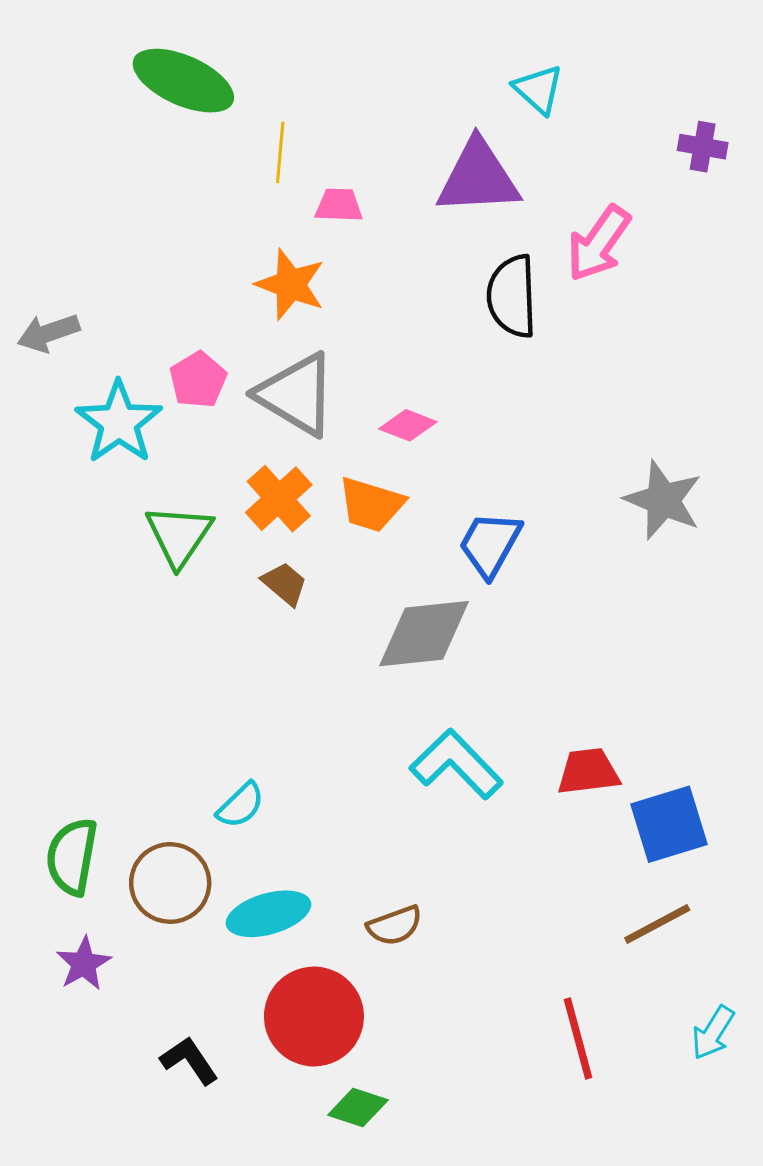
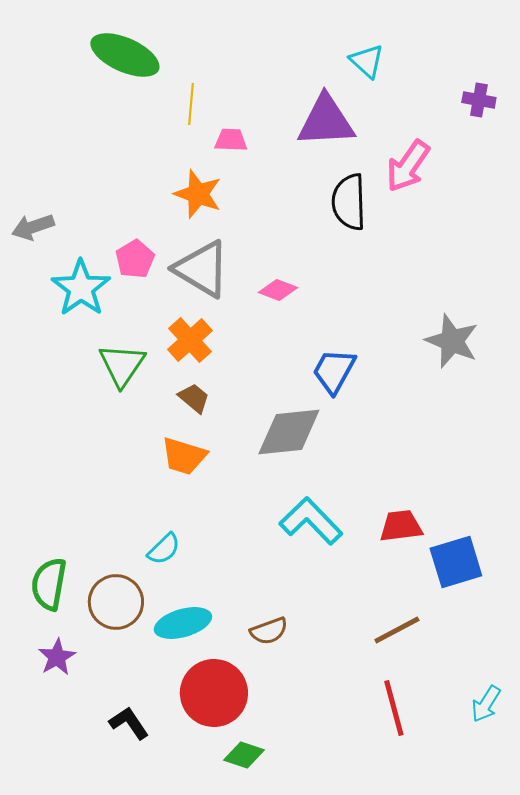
orange trapezoid: (371, 505) -> (184, 456), moved
brown line: (657, 924) -> (397, 630), moved

